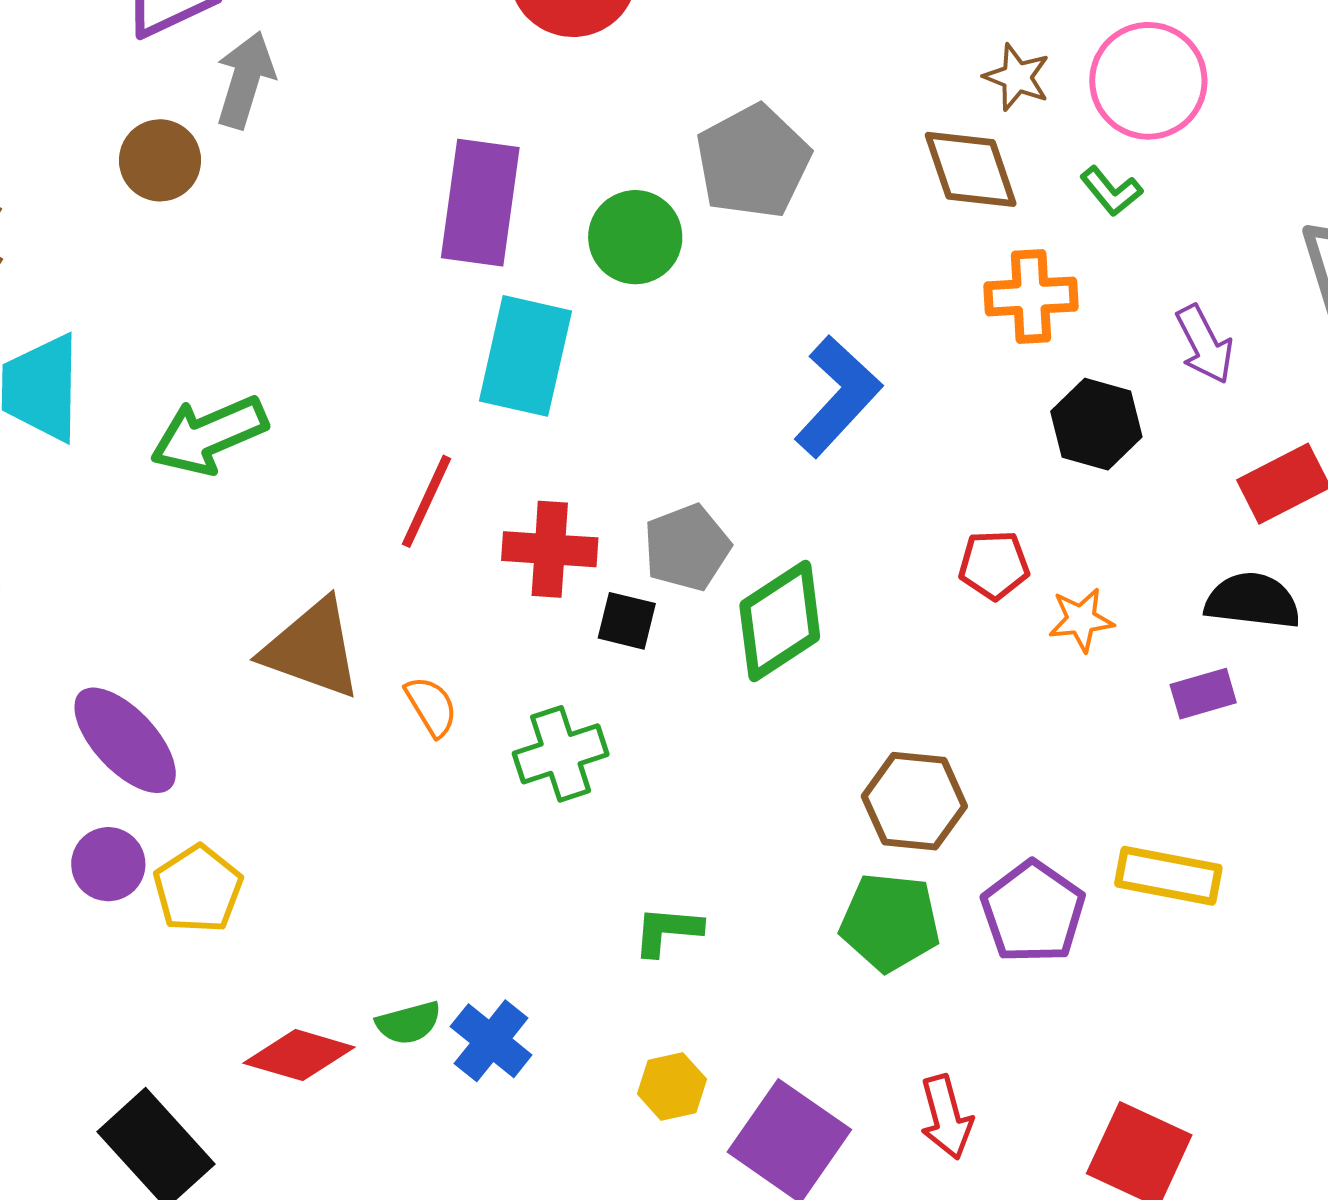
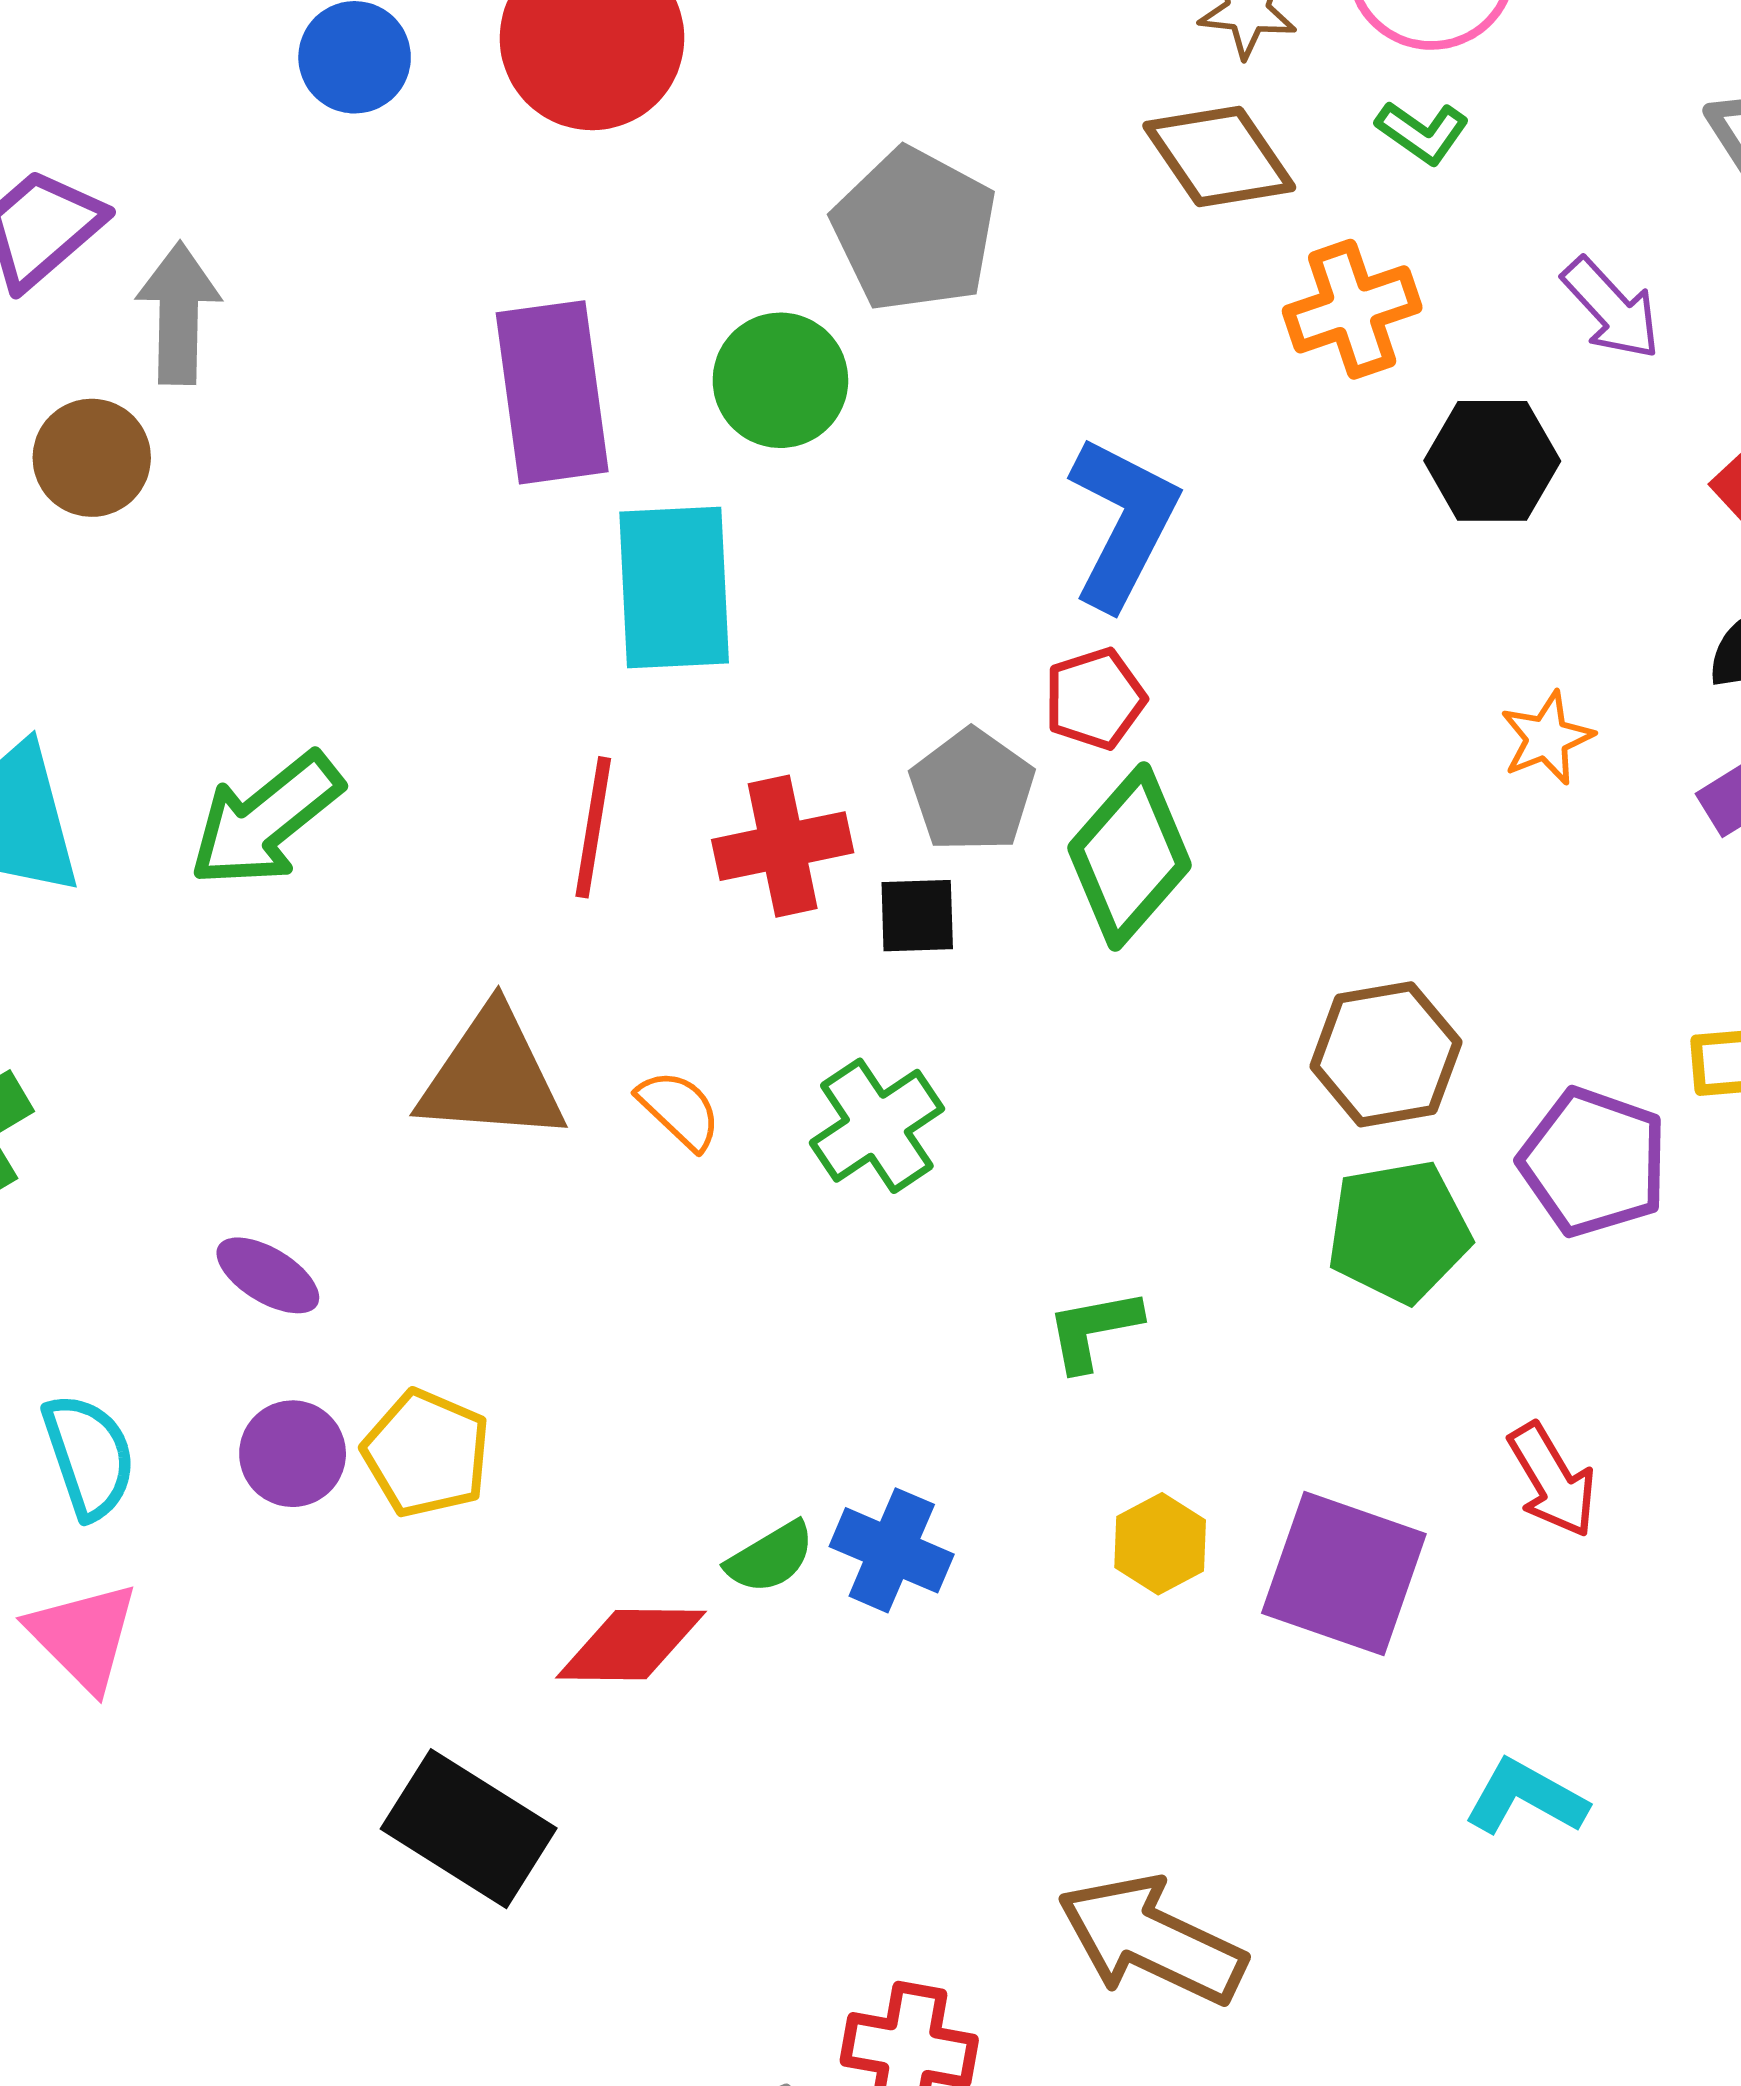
red pentagon: (994, 565) -> (1095, 699), moved
purple ellipse: (125, 740) -> (268, 1275), size x0.6

